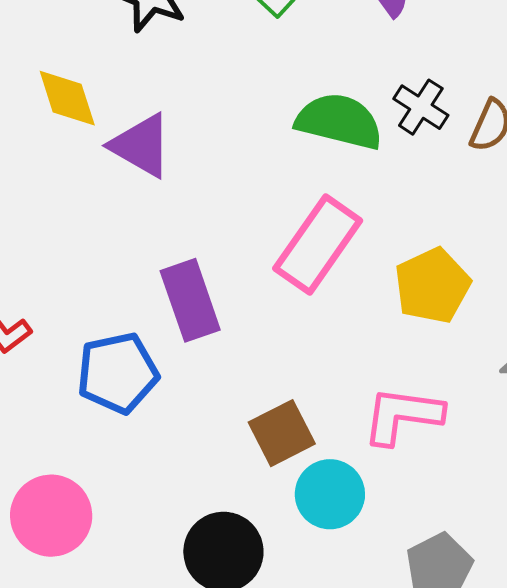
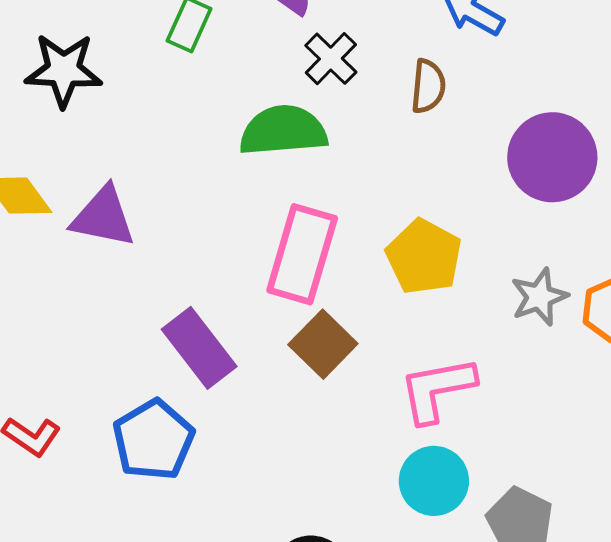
black cross: (421, 107) -> (331, 59), moved, turned 30
brown square: (282, 433) -> (323, 344), moved
cyan circle: (330, 494) -> (434, 481), moved

